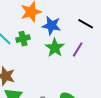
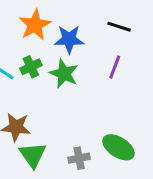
green star: (55, 48) -> (64, 74), moved

